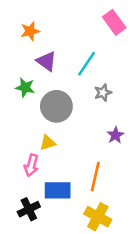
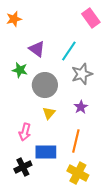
orange star: (30, 31) -> (14, 19), moved
gray star: (103, 93) -> (82, 74), size x1.5
purple star: (115, 135) -> (81, 107), moved
yellow triangle: (48, 143) -> (49, 113), moved, turned -32

